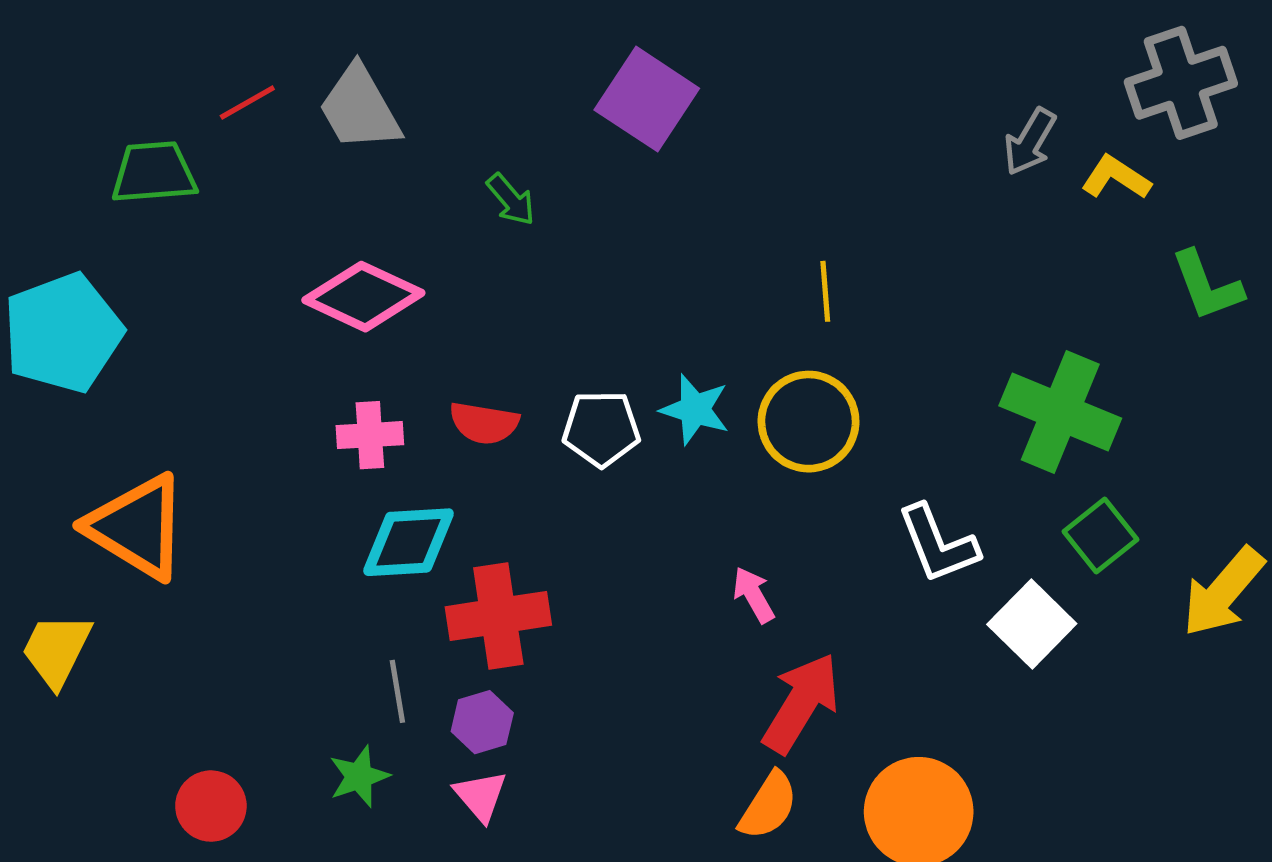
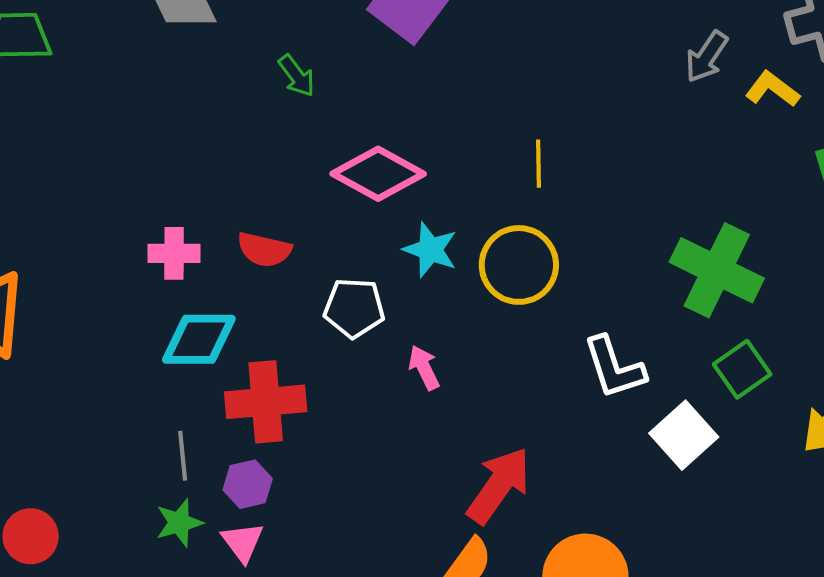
pink diamond: (363, 297) -> (378, 174), moved
white pentagon: (601, 429) -> (354, 308), moved
pink arrow: (754, 595) -> (424, 368), moved
green star: (359, 776) -> (179, 523), moved

